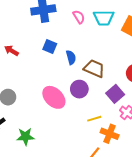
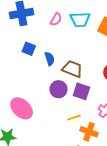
pink semicircle: (79, 17) -> (56, 19), turned 64
purple square: (115, 94) -> (81, 91), moved, turned -30
pink ellipse: (54, 97) -> (22, 108), moved

